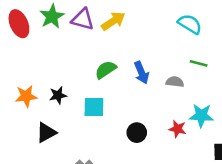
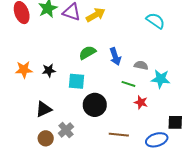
green line: (199, 63) -> (128, 84), moved
cyan star: (201, 115) -> (161, 79), moved
black triangle: (46, 133) -> (44, 109), moved
black circle: (137, 133) -> (95, 105), moved, size x1.5

